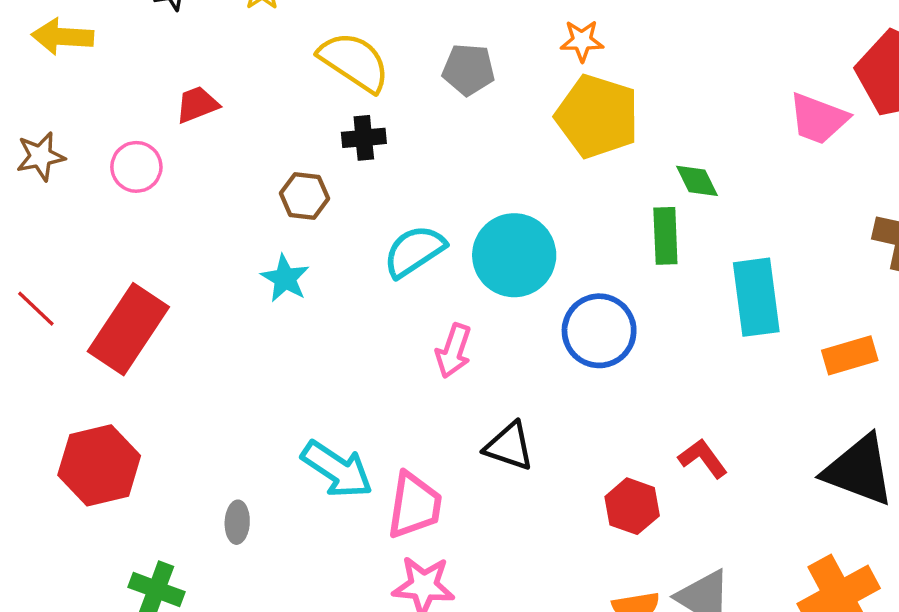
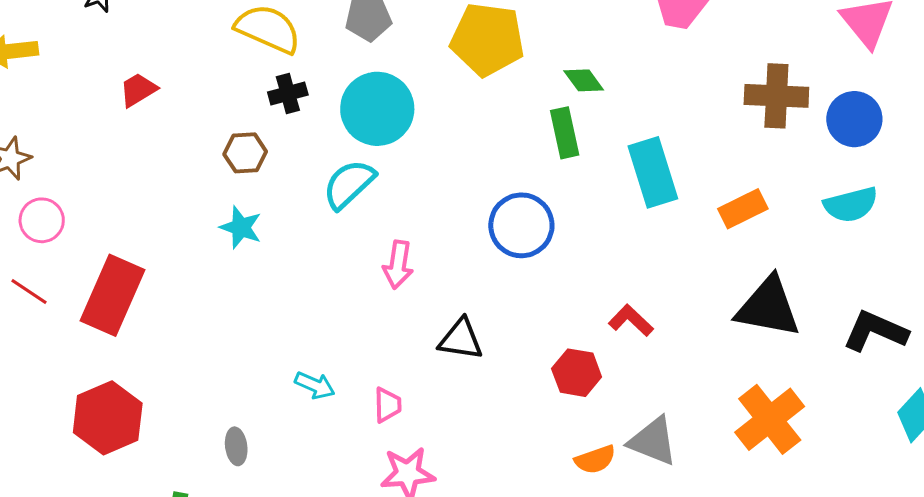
pink circle: (136, 167) -> (42, 220), moved
cyan circle: (514, 255) -> (377, 109), moved
cyan arrow: (337, 469) -> (315, 385), size x0.6
pink trapezoid: (414, 505) -> (387, 405), size x0.6

